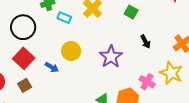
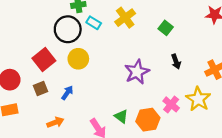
black circle: (23, 27) -> (68, 29), moved
yellow circle: (71, 51) -> (78, 59), moved
blue arrow: (52, 67) -> (67, 93), moved, turned -96

